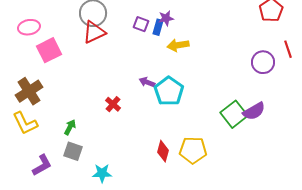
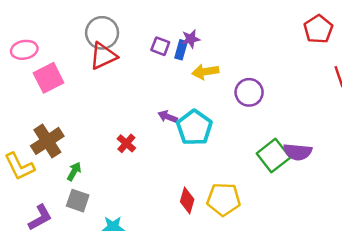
purple circle: (263, 62) -> (249, 92), moved
brown cross: (29, 91) -> (47, 141), moved
purple semicircle: (254, 111) -> (298, 152), turned 35

